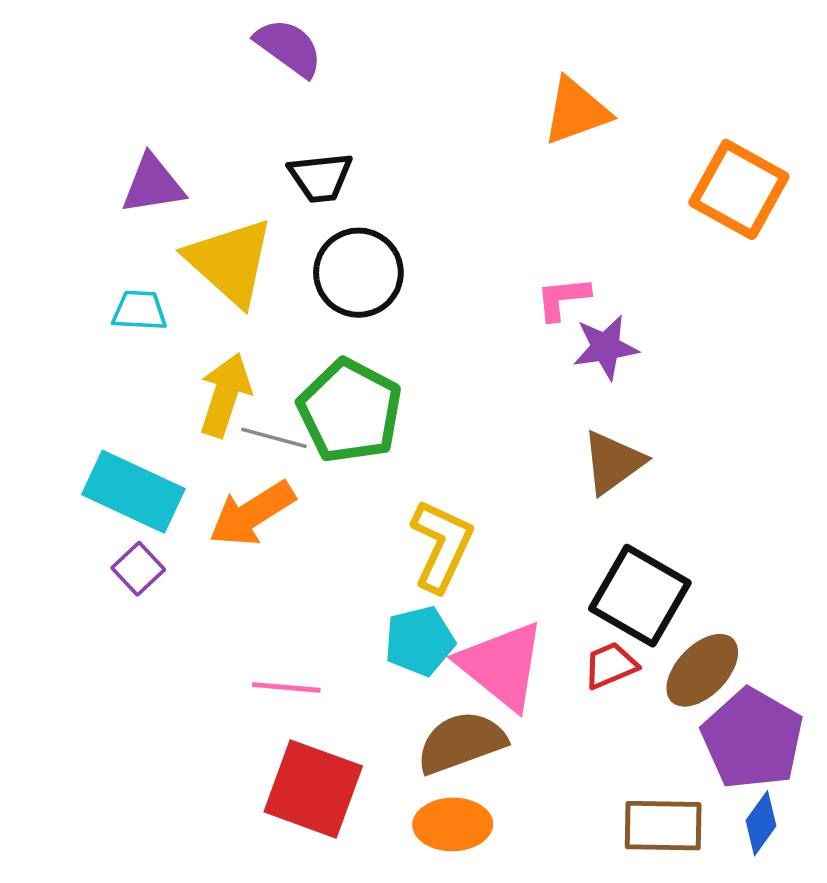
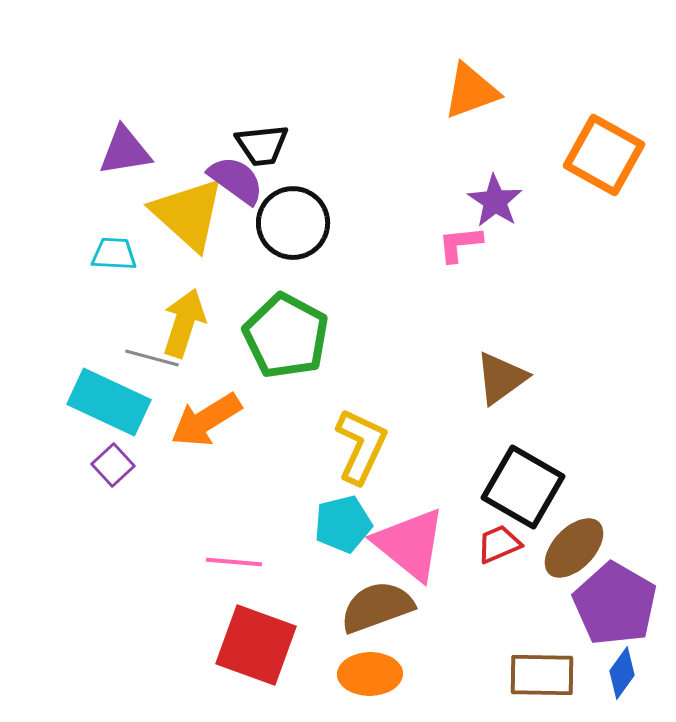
purple semicircle: (289, 48) -> (236, 180), moved
purple star: (606, 347) -> (495, 201), moved, turned -30
gray line: (274, 438) -> (152, 358), moved

